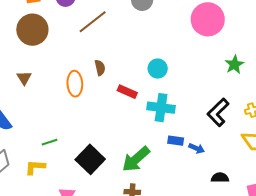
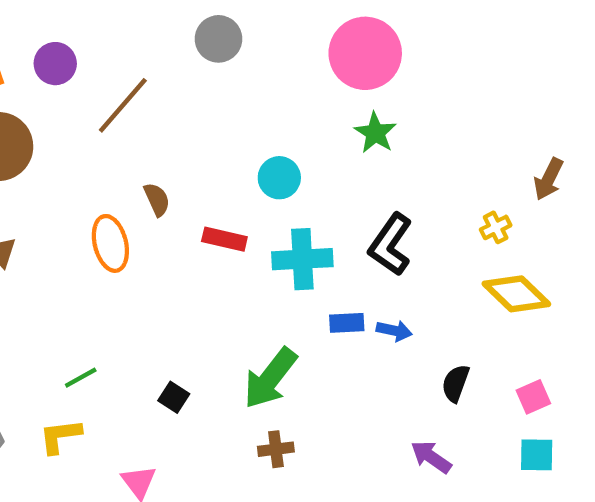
green star: (234, 65) -> (375, 133), moved
black L-shape: (218, 112) -> (390, 245), moved
black square: (90, 159) -> (174, 397), size x0.5
black semicircle: (220, 178) -> (456, 383), turned -60

